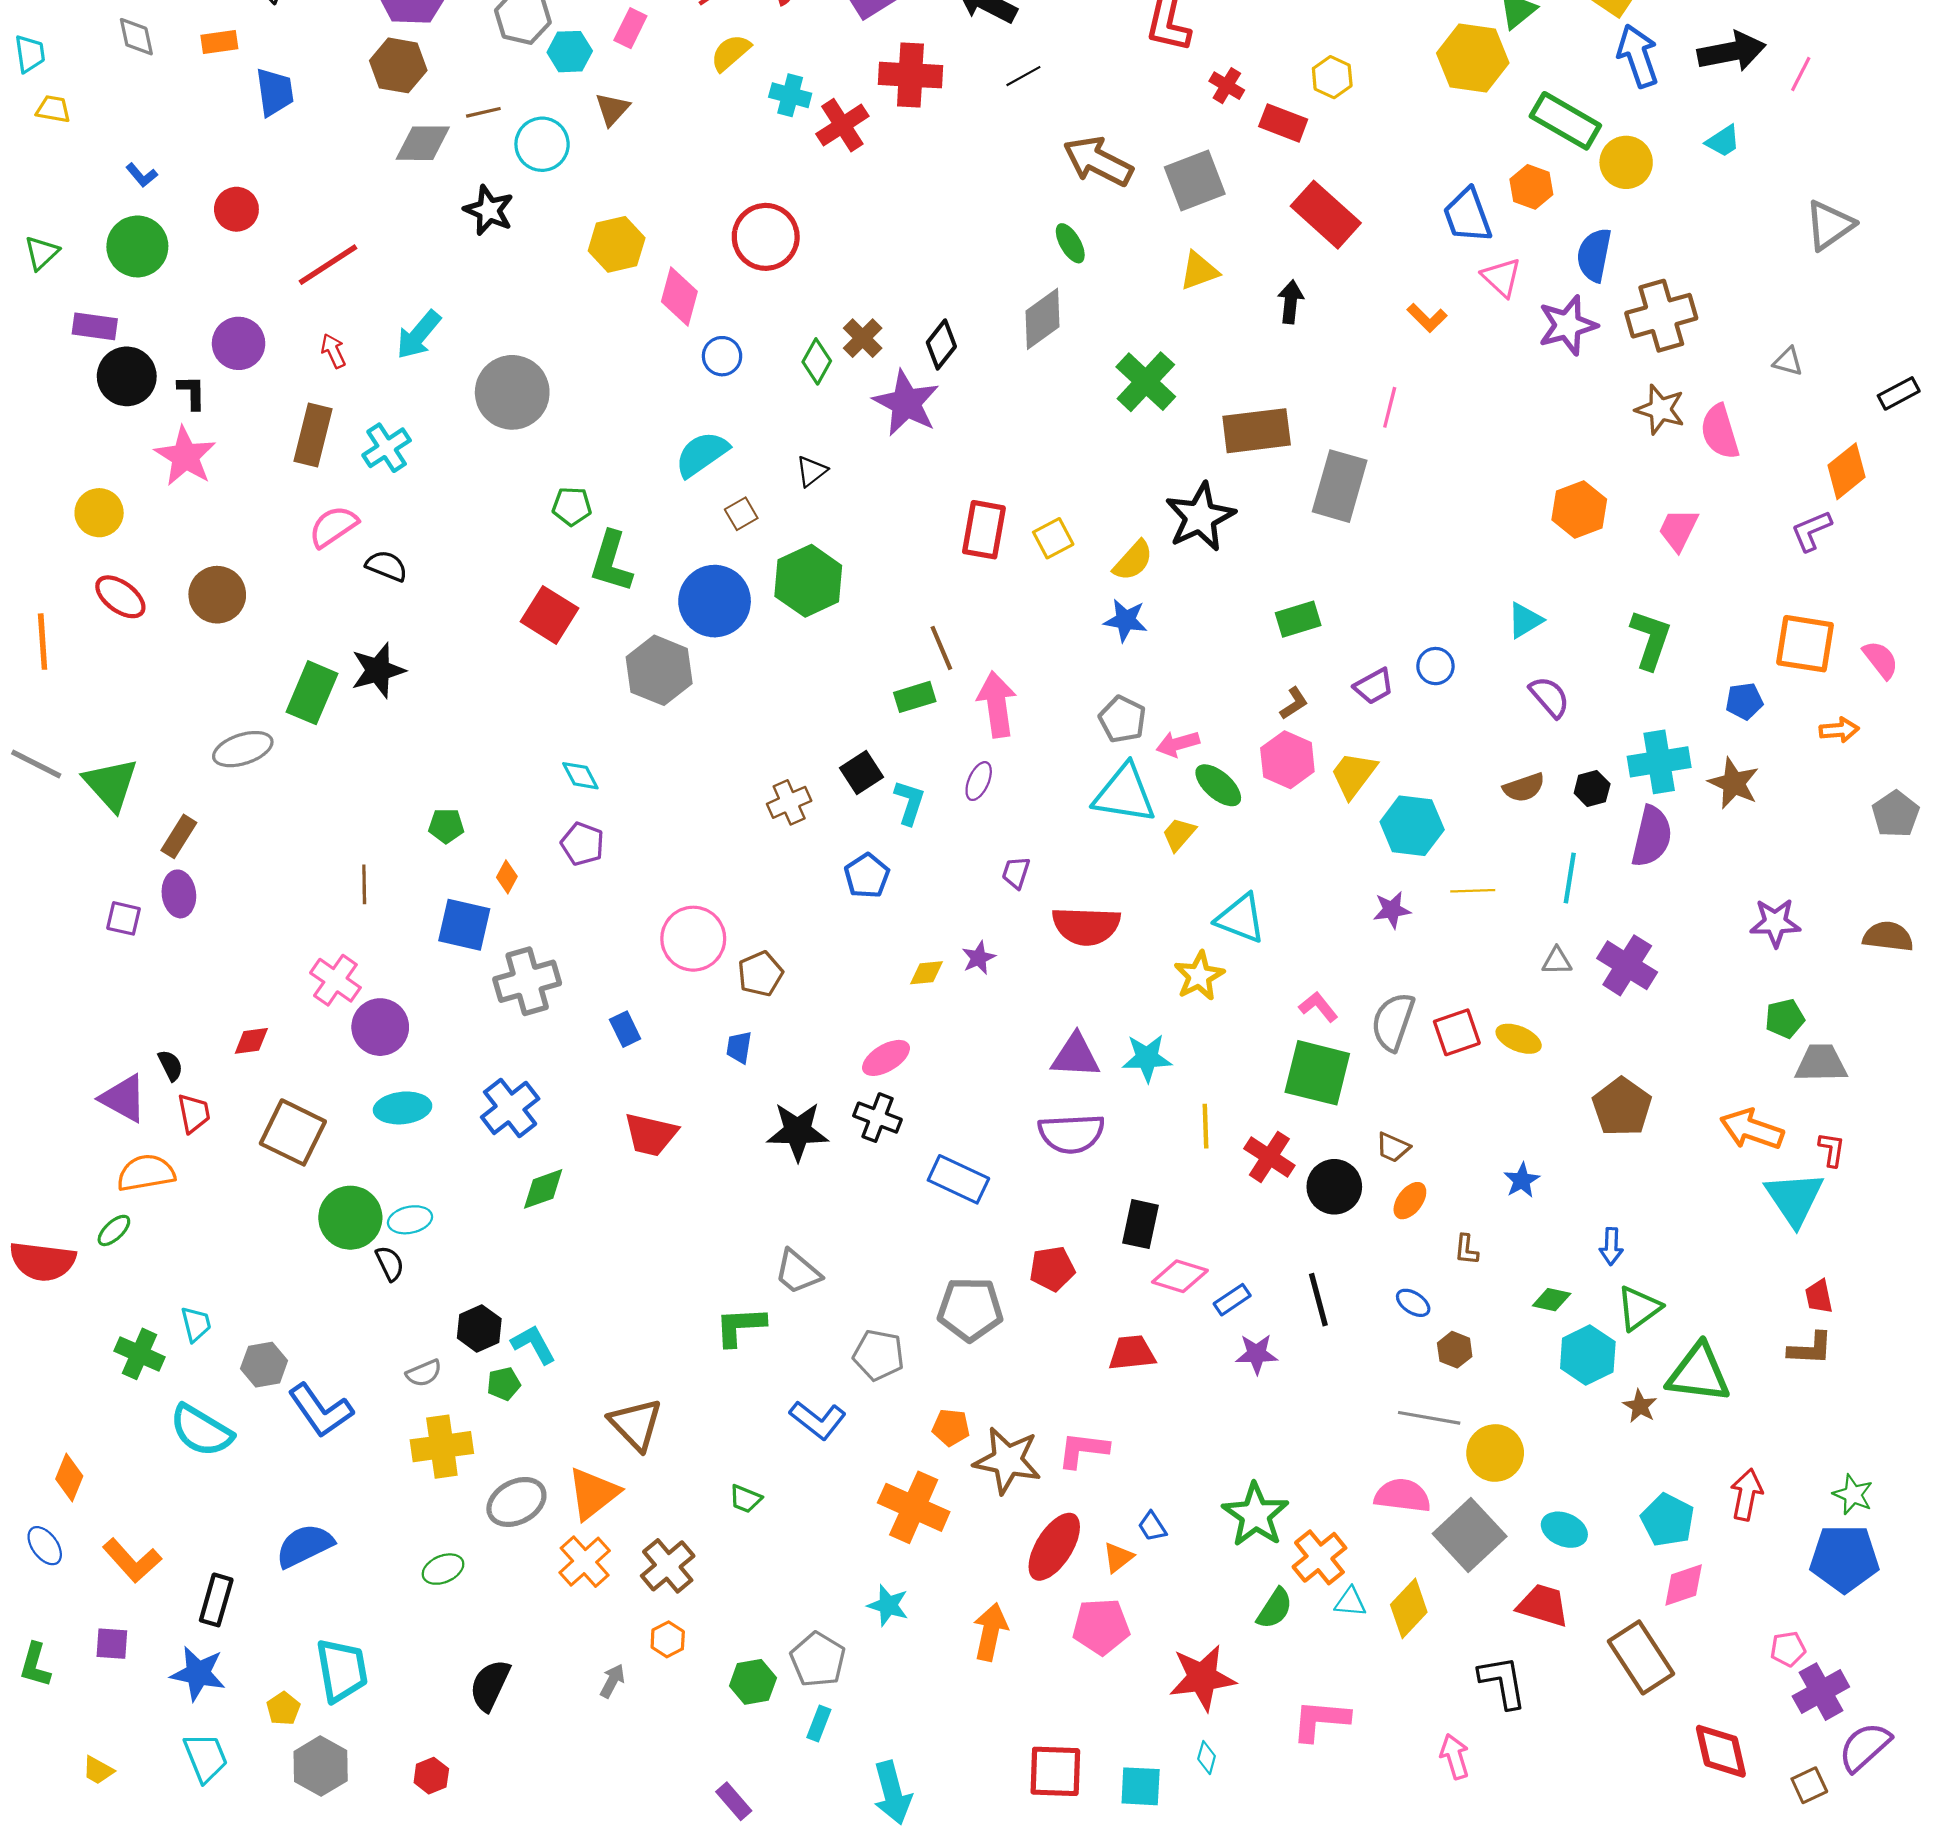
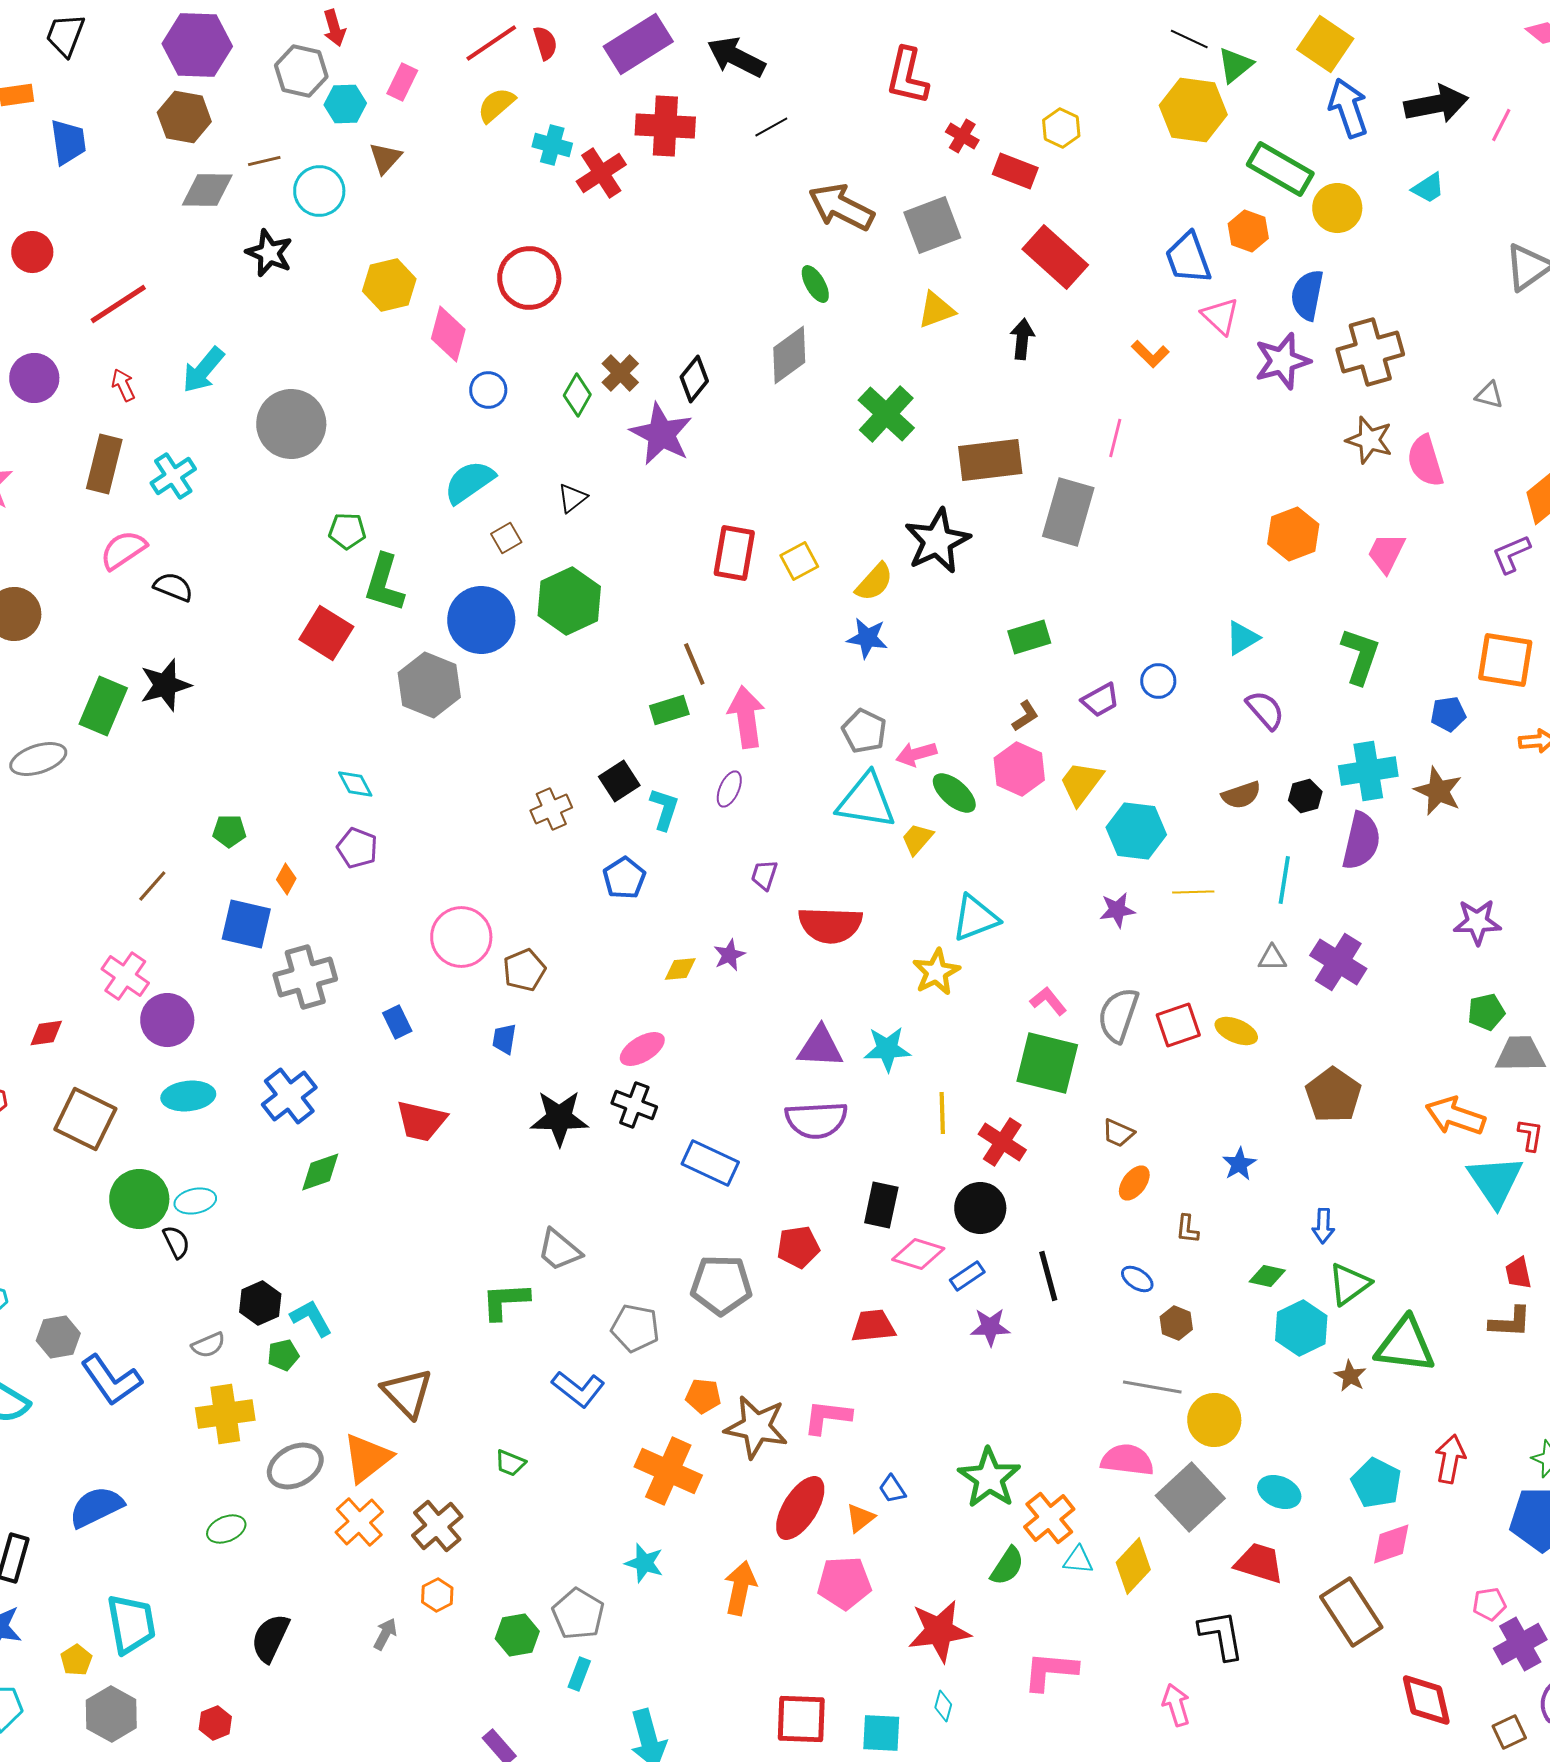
brown line: (364, 884) -> (152, 886), turned 42
cyan triangle: (1241, 918) -> (975, 918), turned -42
black circle: (1334, 1187) -> (980, 1208), moved

